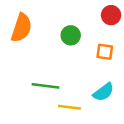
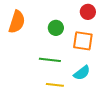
orange square: (105, 52) -> (83, 41), size x1.5
green line: (45, 86) -> (50, 60), moved

